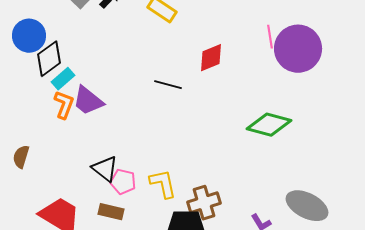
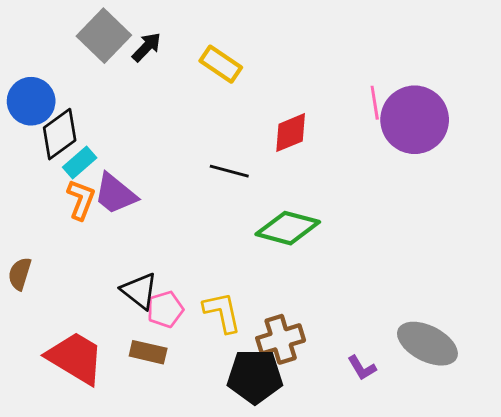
green diamond: (269, 125) -> (288, 228), moved
pink pentagon: (123, 182) -> (165, 309), turned -30

